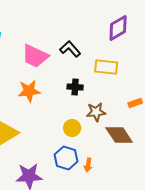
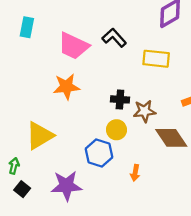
black cross: (75, 87) -> (120, 99), moved
blue hexagon: (66, 158) -> (99, 153), moved

